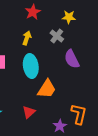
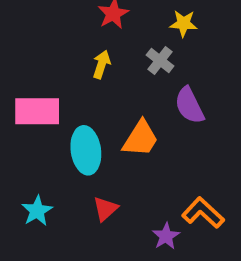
cyan ellipse: (31, 66) -> (86, 150), moved
orange trapezoid: (47, 89) -> (141, 139), moved
orange L-shape: (79, 114) -> (203, 213), turned -60

